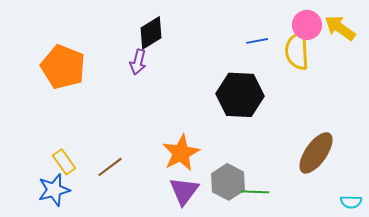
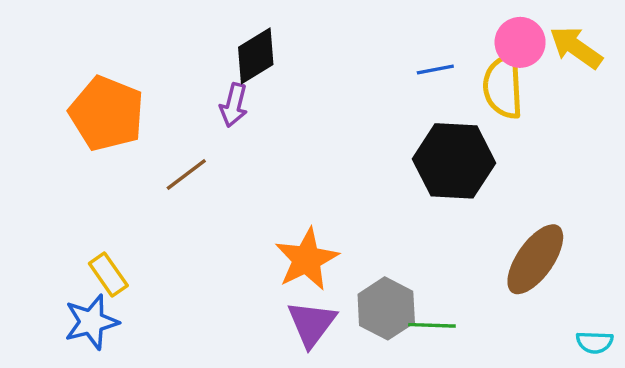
black hexagon: (240, 95) -> (454, 161), moved
brown line: (110, 167) -> (186, 175), moved

